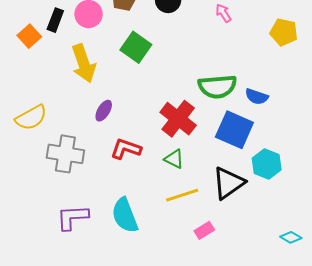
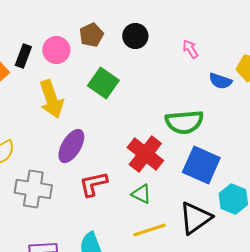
blue semicircle: (257, 97) -> (220, 81), moved
purple ellipse: (104, 111) -> (71, 146), size x1.6
red L-shape: (126, 149) -> (93, 184), turned -32

